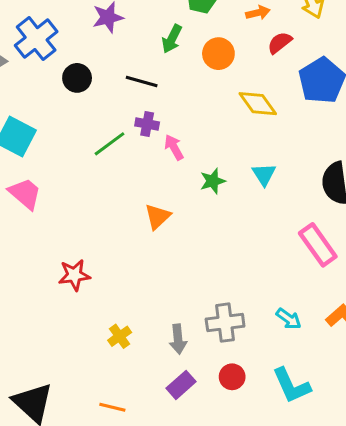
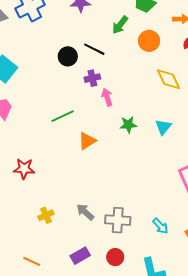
black circle: (77, 78) -> (68, 56), moved
purple cross: (147, 124) -> (92, 78), turned -35
green line: (109, 144) -> (63, 116), moved
gray arrow: (178, 339) -> (85, 212), moved, turned 126

